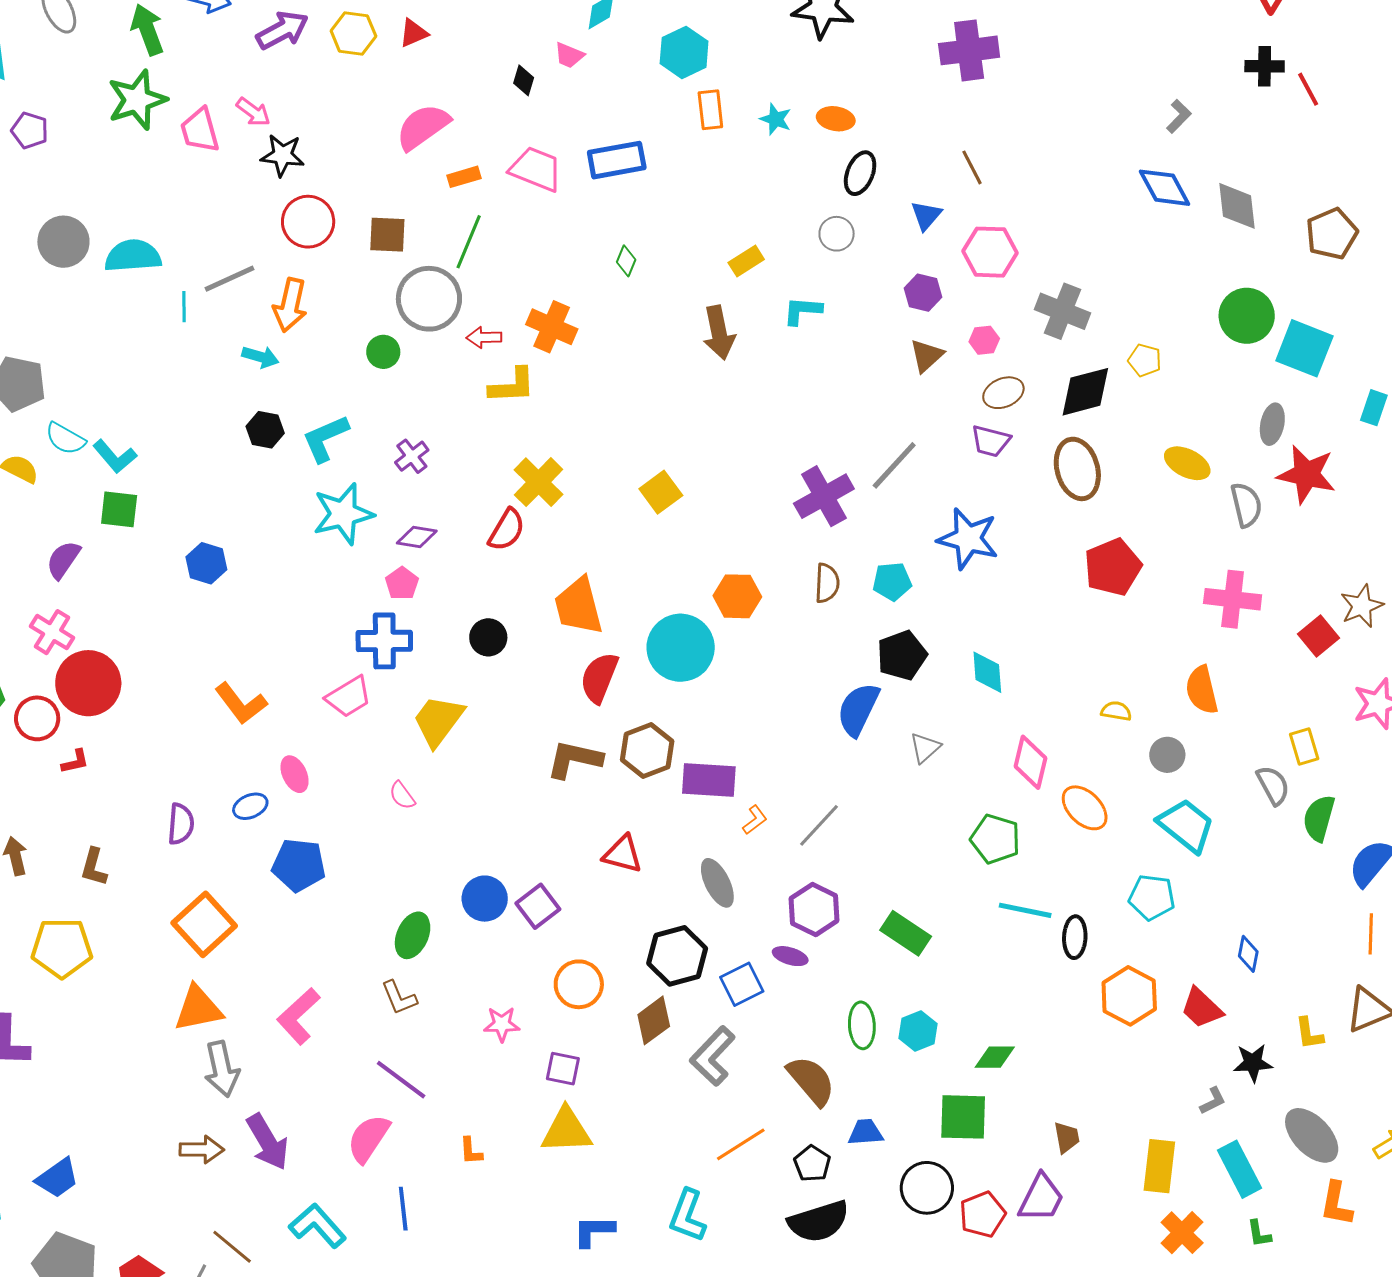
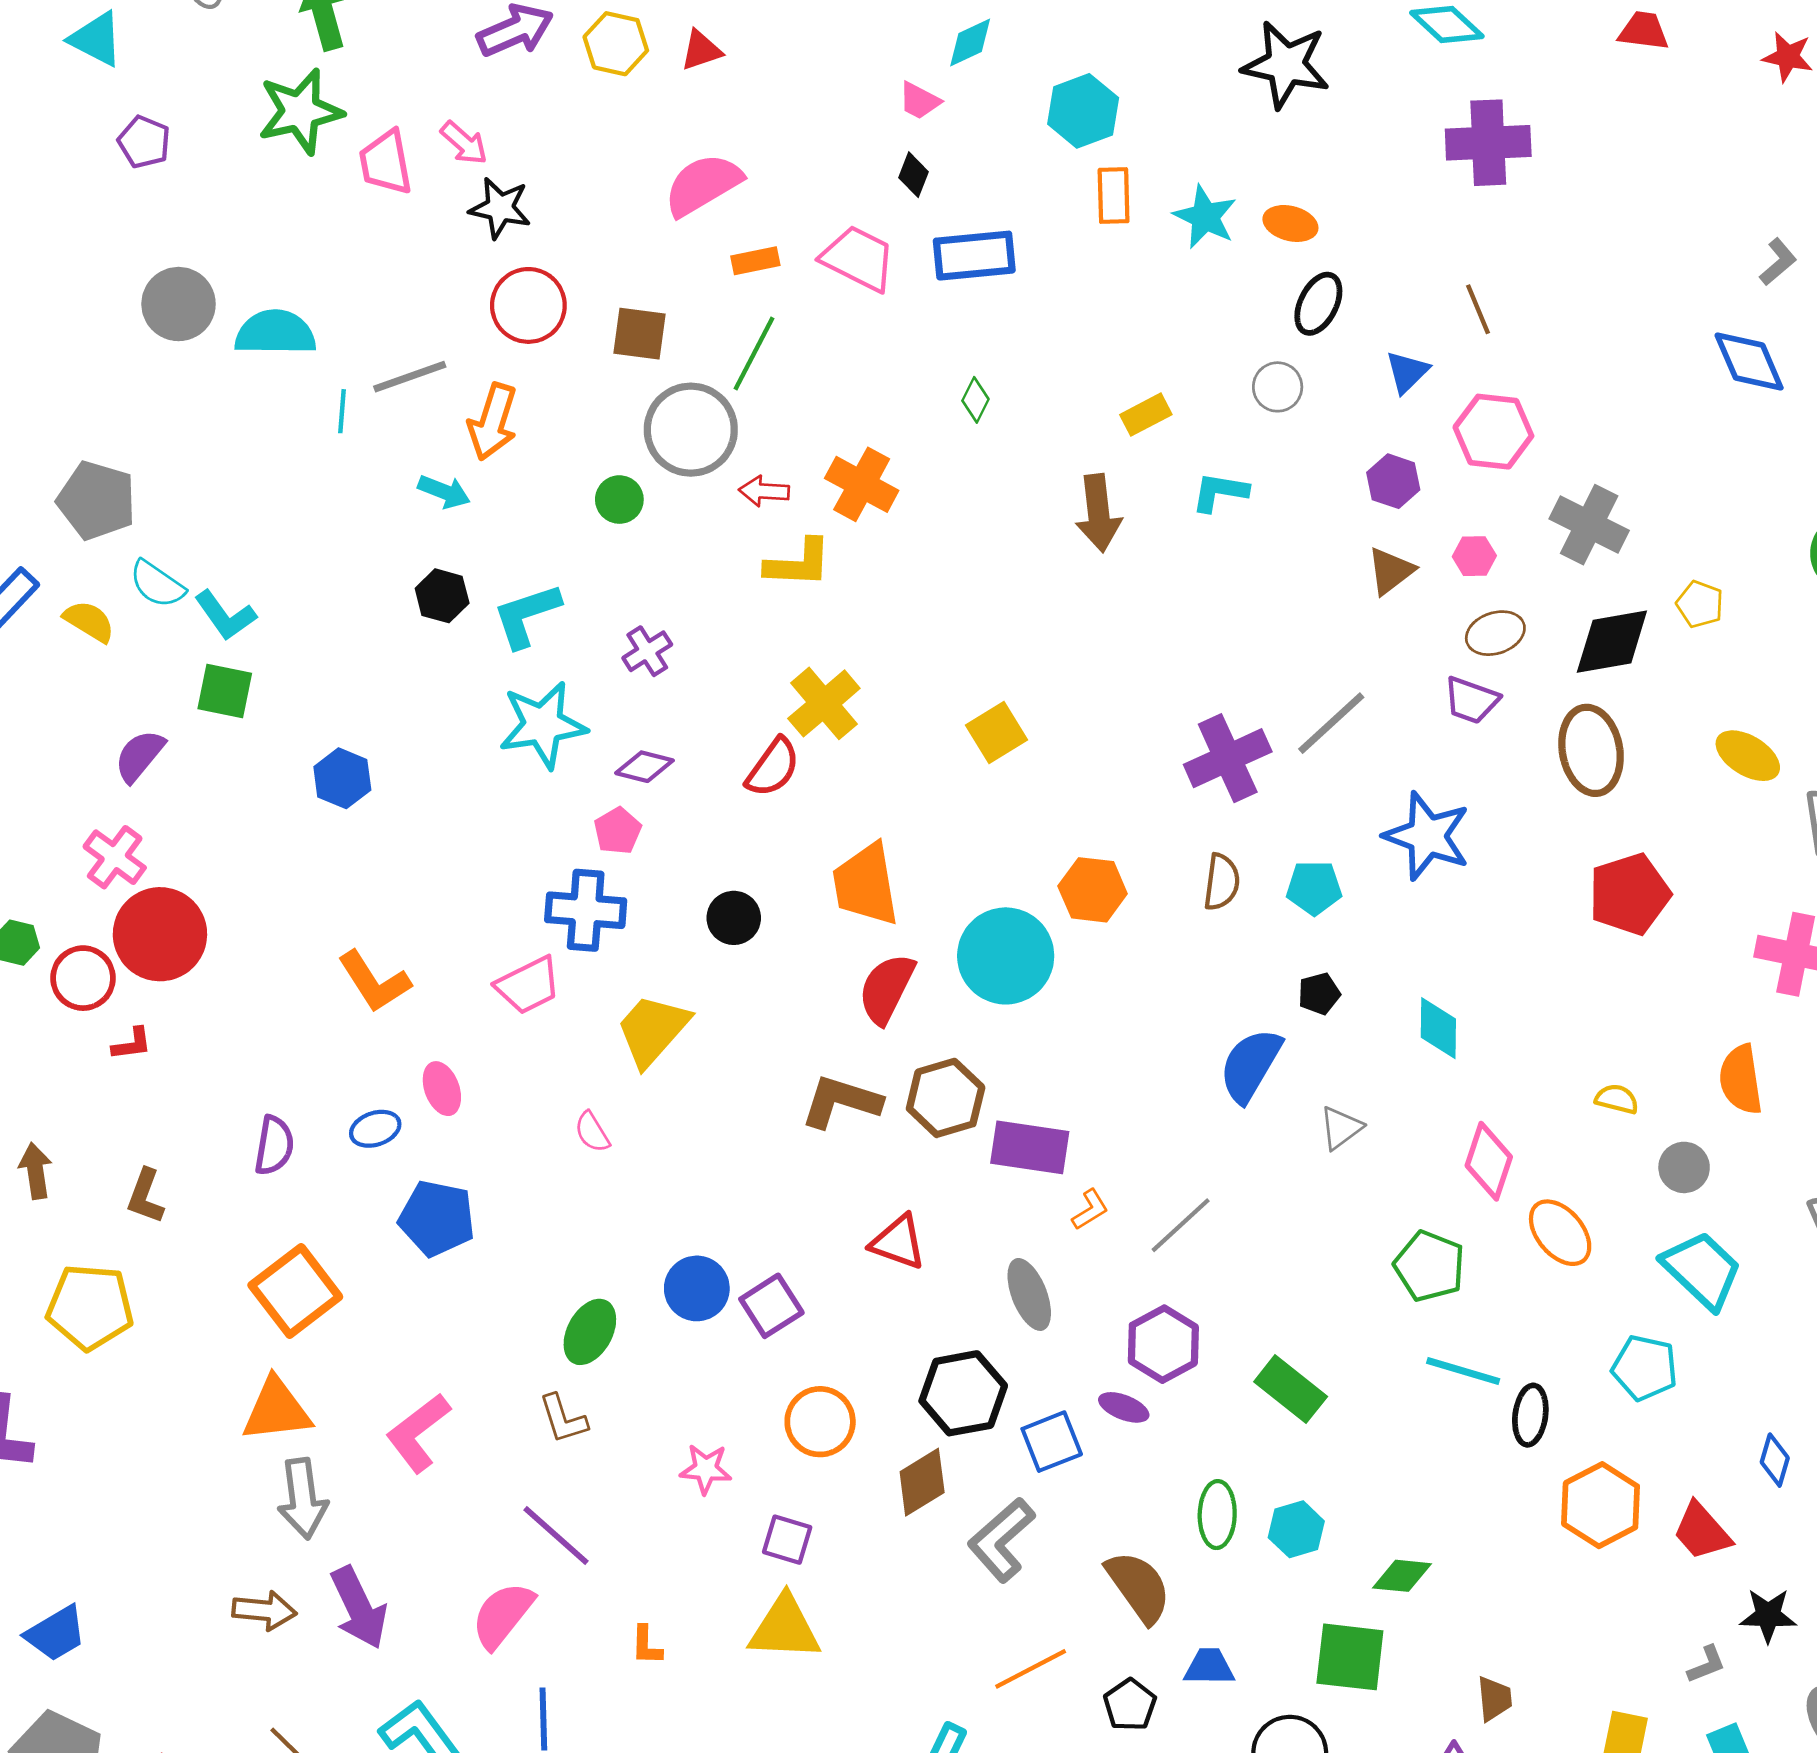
black diamond: (524, 80) -> (913, 175), moved
cyan star: (776, 119) -> (1205, 217), size x1.4
black pentagon: (902, 655) -> (1319, 994), size x0.6

